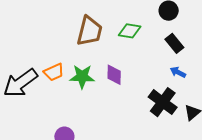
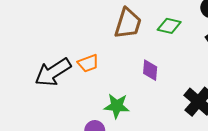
green star: (82, 77) -> (117, 106), moved

